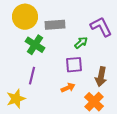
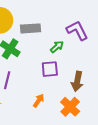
orange arrow: (68, 88) -> (39, 101), moved, turned -32

